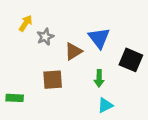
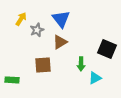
blue triangle: (99, 38) -> (61, 19), moved
cyan triangle: (105, 105) -> (95, 78), moved

